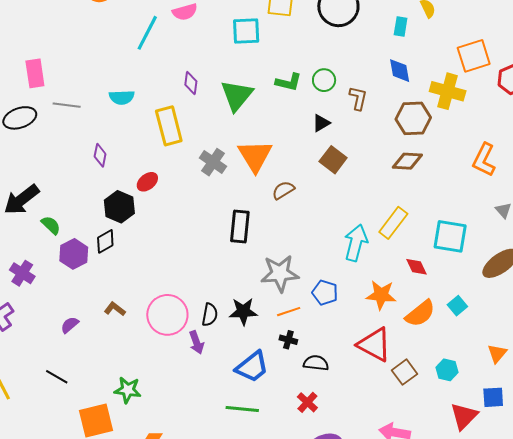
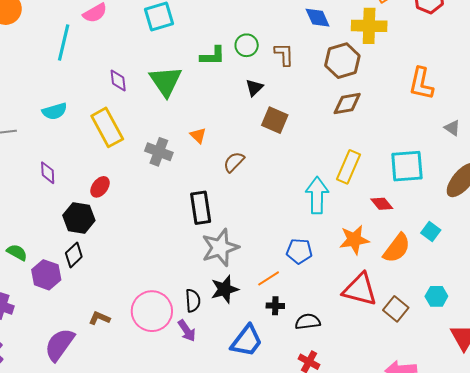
orange triangle: (255, 156) -> (198, 135), size x0.5
gray star: (280, 273) -> (220, 248), moved
purple semicircle: (70, 325) -> (60, 345), size x1.8

